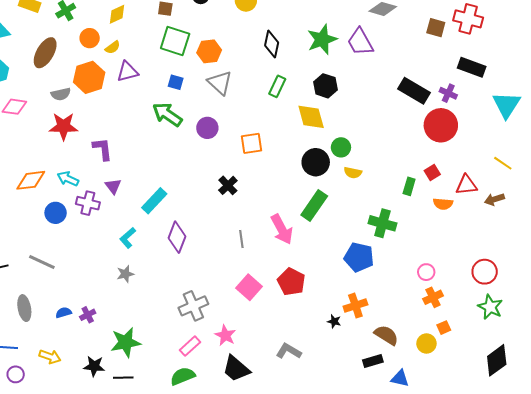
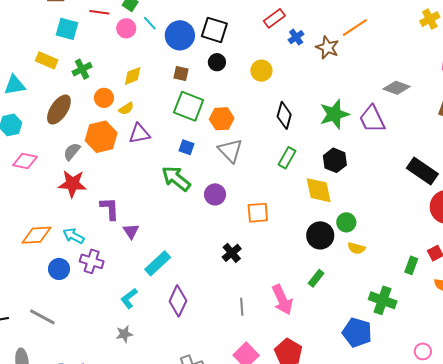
gray semicircle: (61, 94) -> (72, 152), turned 138
purple triangle: (113, 186) -> (131, 231), moved
green rectangle: (314, 205) -> (316, 278), size x0.6

